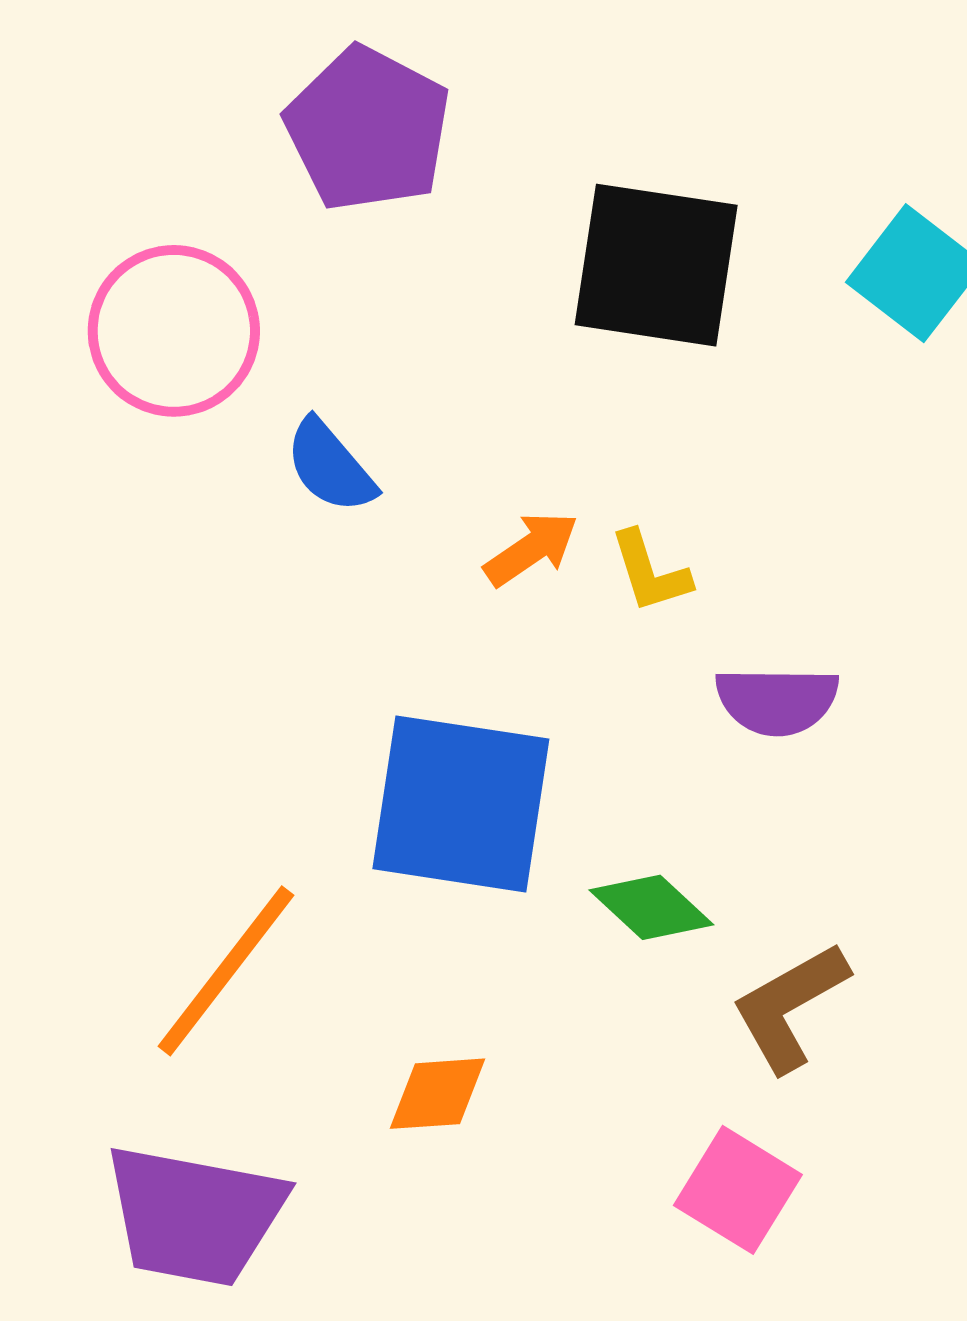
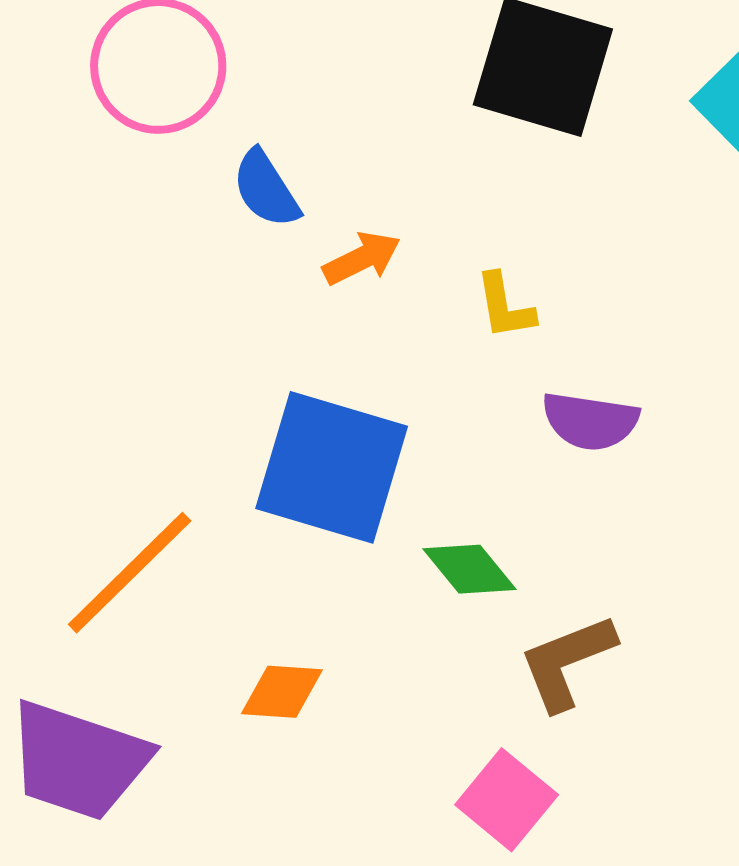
orange arrow: (531, 549) -> (362, 258), moved

